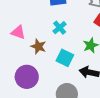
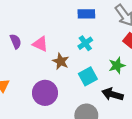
cyan square: (65, 58) -> (88, 76), turned 30

